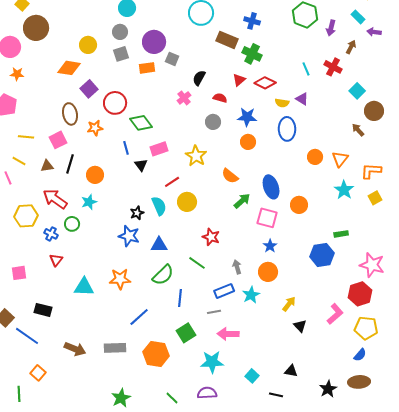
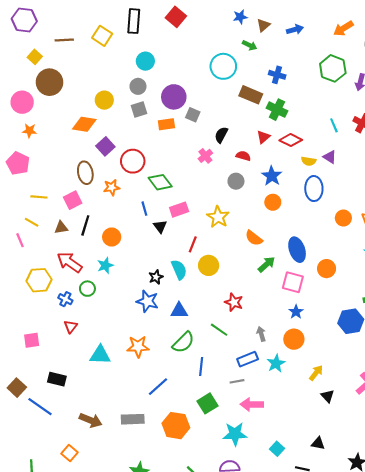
blue star: (247, 117) -> (272, 176), turned 30
red line: (172, 182) -> (193, 244), turned -35
orange square: (38, 373) -> (70, 453), moved

